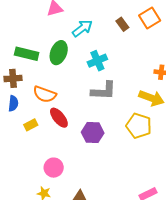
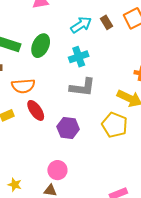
cyan arrow: (82, 28) -> (81, 25), moved
orange semicircle: (45, 94) -> (23, 86), turned -30
pink circle: (54, 168) -> (57, 170), moved

